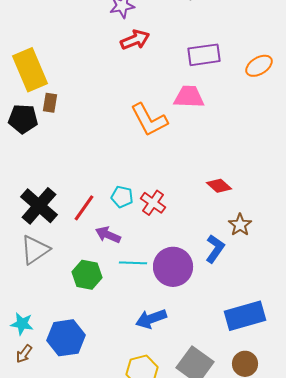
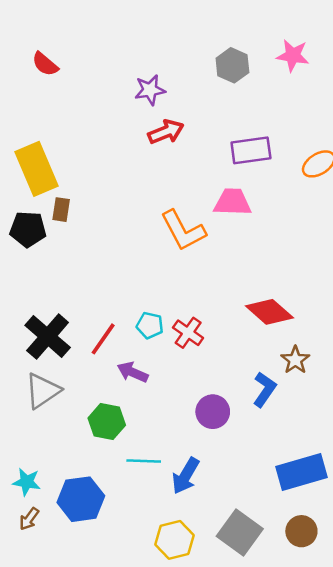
red diamond: (219, 186) -> (269, 312), size x1.5
cyan line: (133, 263) -> (144, 461), moved
purple circle: (173, 267) -> (213, 412), size x0.7
blue arrow: (151, 319) -> (186, 476), turned -40

